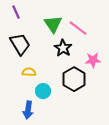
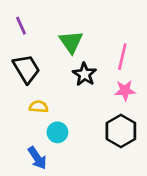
pink line: (78, 28) -> (122, 57), moved, turned 66
black hexagon: (74, 79) -> (121, 131), moved
blue arrow: (28, 110) -> (37, 158), turned -42

